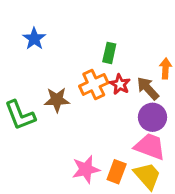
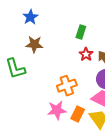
orange cross: (94, 84) -> (67, 86), moved
brown star: (57, 100) -> (34, 44), moved

